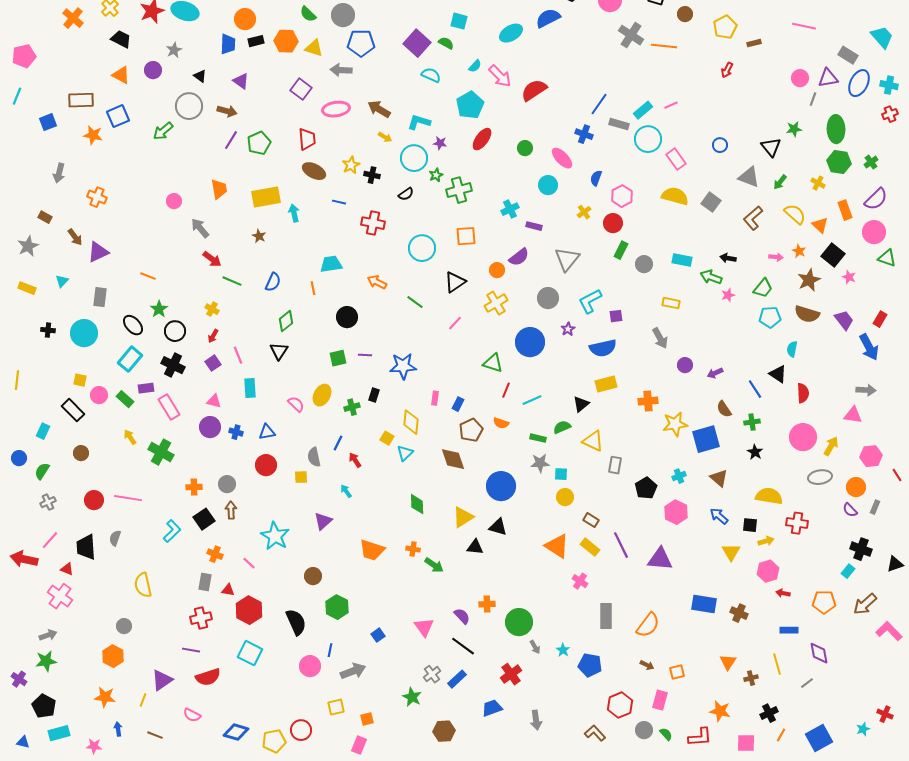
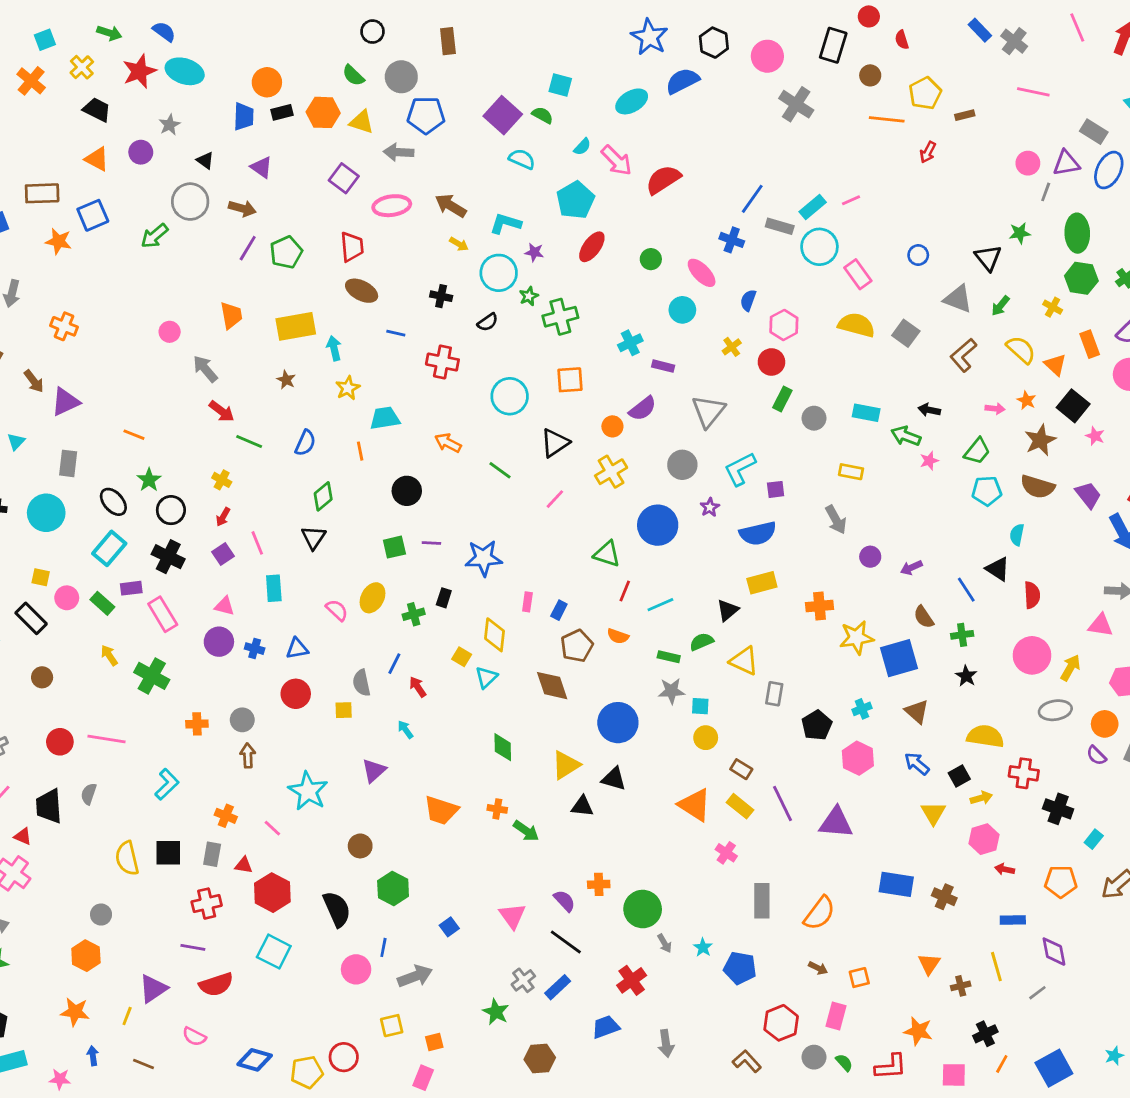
orange line: (664, 46) -> (887, 119), moved
yellow star: (351, 165) -> (348, 388), moved
black square: (204, 519) -> (168, 853), moved, turned 35
black square: (750, 525) -> (959, 776), turned -35
black cross: (861, 549) -> (1058, 809), moved

